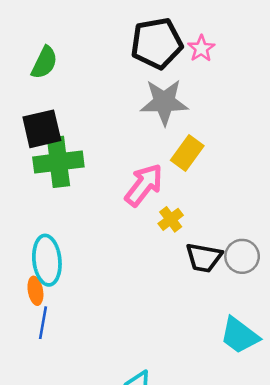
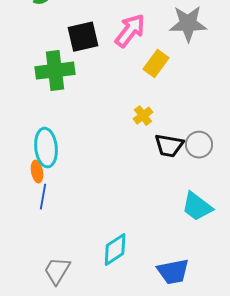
gray star: (164, 102) -> (188, 24), moved
black square: (42, 129) -> (83, 37), moved
pink arrow: (144, 185) -> (130, 31), moved

